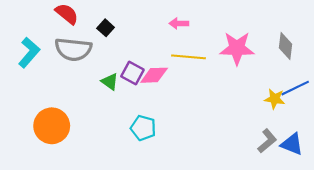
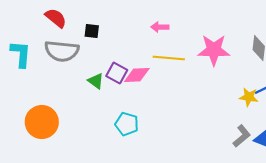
black square: (106, 28) -> (92, 31), turned -35
cyan L-shape: (29, 53) -> (21, 54), turned -36

